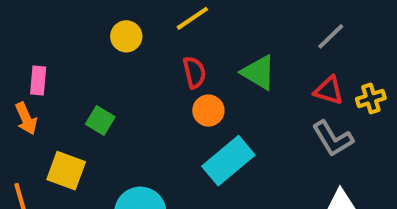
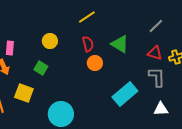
yellow circle: (126, 36) -> (50, 41), moved
gray L-shape: (333, 139) -> (157, 77), turned -150
cyan rectangle: (228, 161) -> (125, 94), moved

